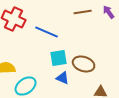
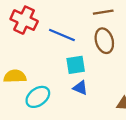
brown ellipse: (84, 64) -> (104, 41), moved, turned 55

